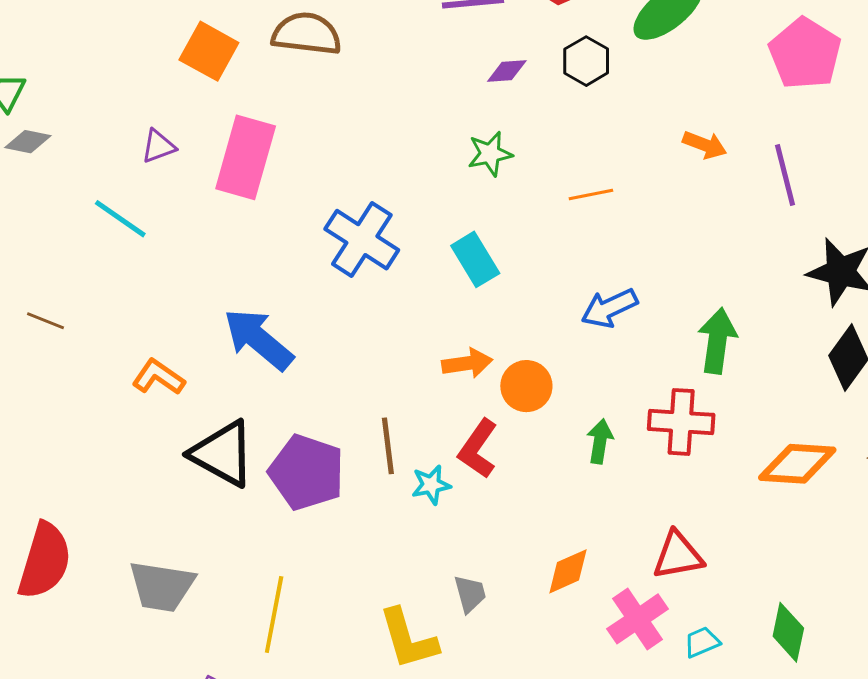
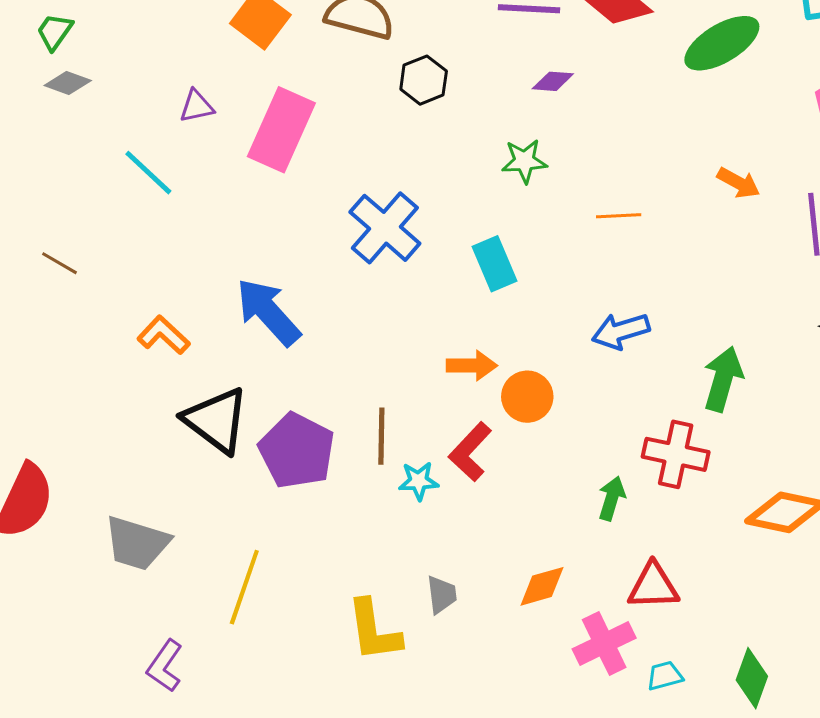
black hexagon: (586, 61) -> (424, 80), moved
green arrow: (600, 441) -> (612, 498), moved

